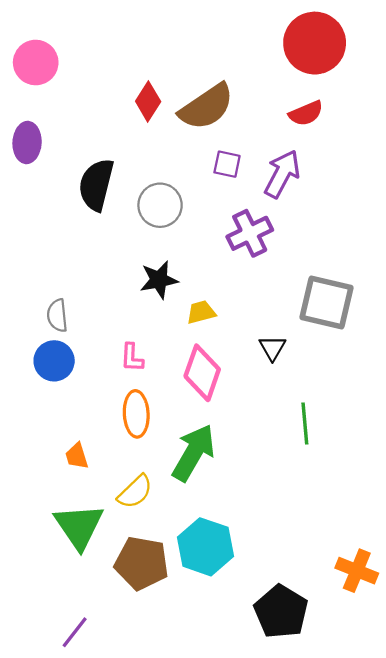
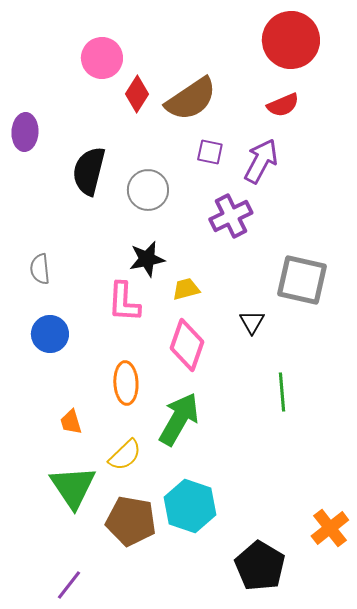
pink circle: (36, 63) -> (102, 58), moved
gray semicircle: (57, 315) -> (40, 269), moved
pink L-shape: (132, 358) -> (124, 302), moved, size x1.5
orange cross: (357, 571) -> (330, 528), turned 30

